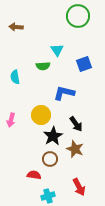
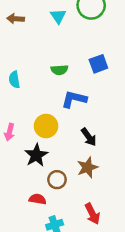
cyan triangle: (57, 50) -> (58, 16), moved
green semicircle: (43, 66) -> (59, 70), moved
black star: (53, 136) -> (36, 155), moved
brown star: (75, 149) -> (87, 167), turned 30

